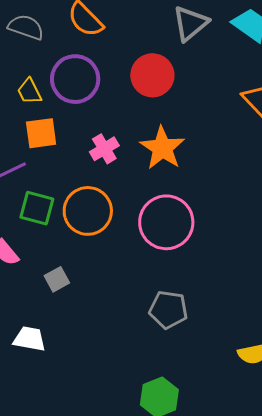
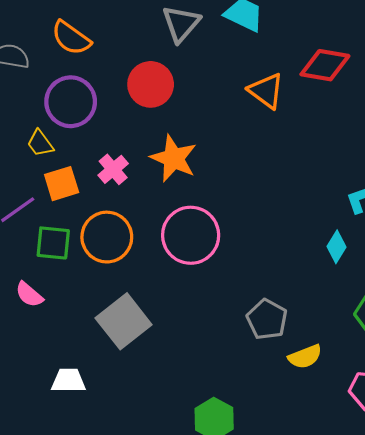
yellow trapezoid: (29, 91) -> (40, 143), moved
orange square: (41, 133) -> (62, 184), moved
gray square: (57, 279) -> (124, 321), moved, size x2.0
gray pentagon: (168, 310) -> (267, 319), moved, turned 30

